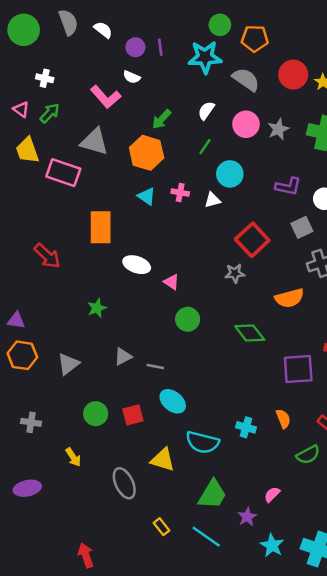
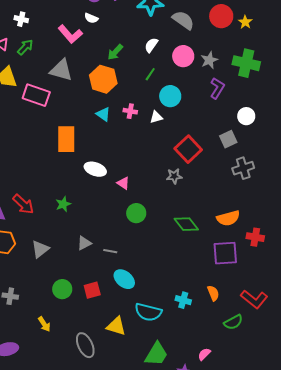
purple L-shape: (288, 186) -> (217, 88), moved, turned -70
red arrow: (47, 256) -> (23, 204), moved
orange semicircle: (289, 298) -> (228, 218), moved

